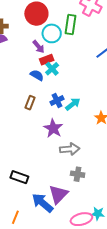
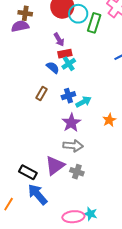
cyan circle: (52, 33) -> (78, 14), moved
purple star: (53, 128) -> (71, 123), moved
black rectangle: (19, 177) -> (28, 172), moved
purple triangle: (58, 194) -> (55, 166), moved

